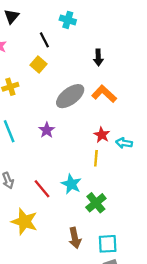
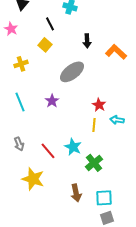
black arrow: (98, 57) -> (87, 41), moved
orange L-shape: (104, 94) -> (116, 52), moved
cyan arrow: (124, 143) -> (117, 120), moved

